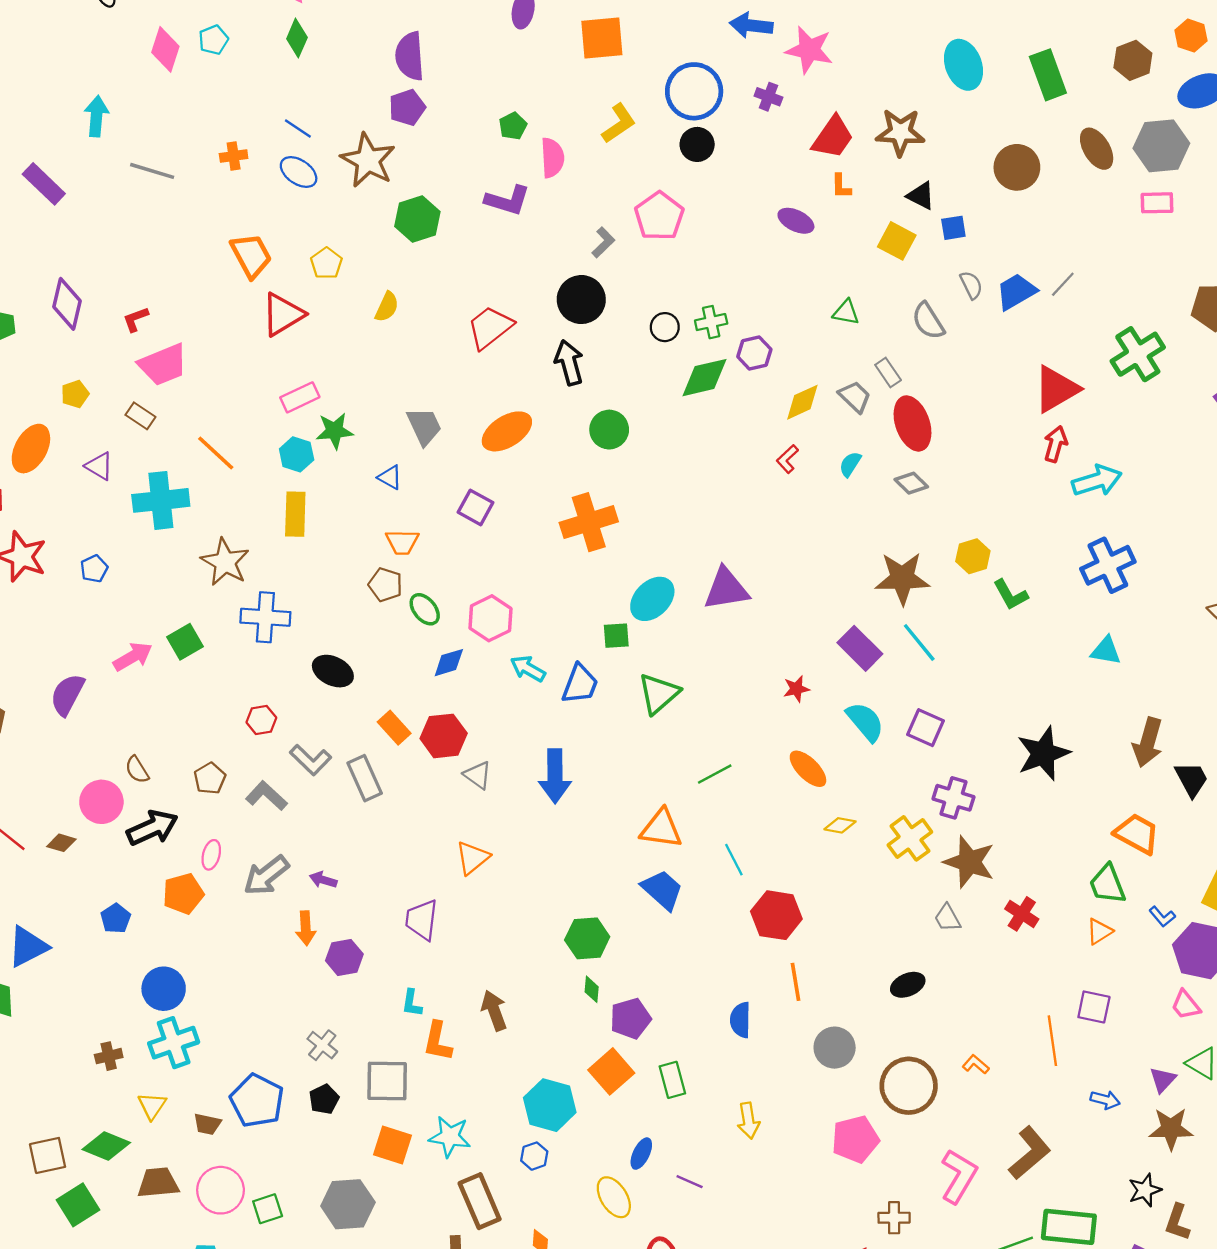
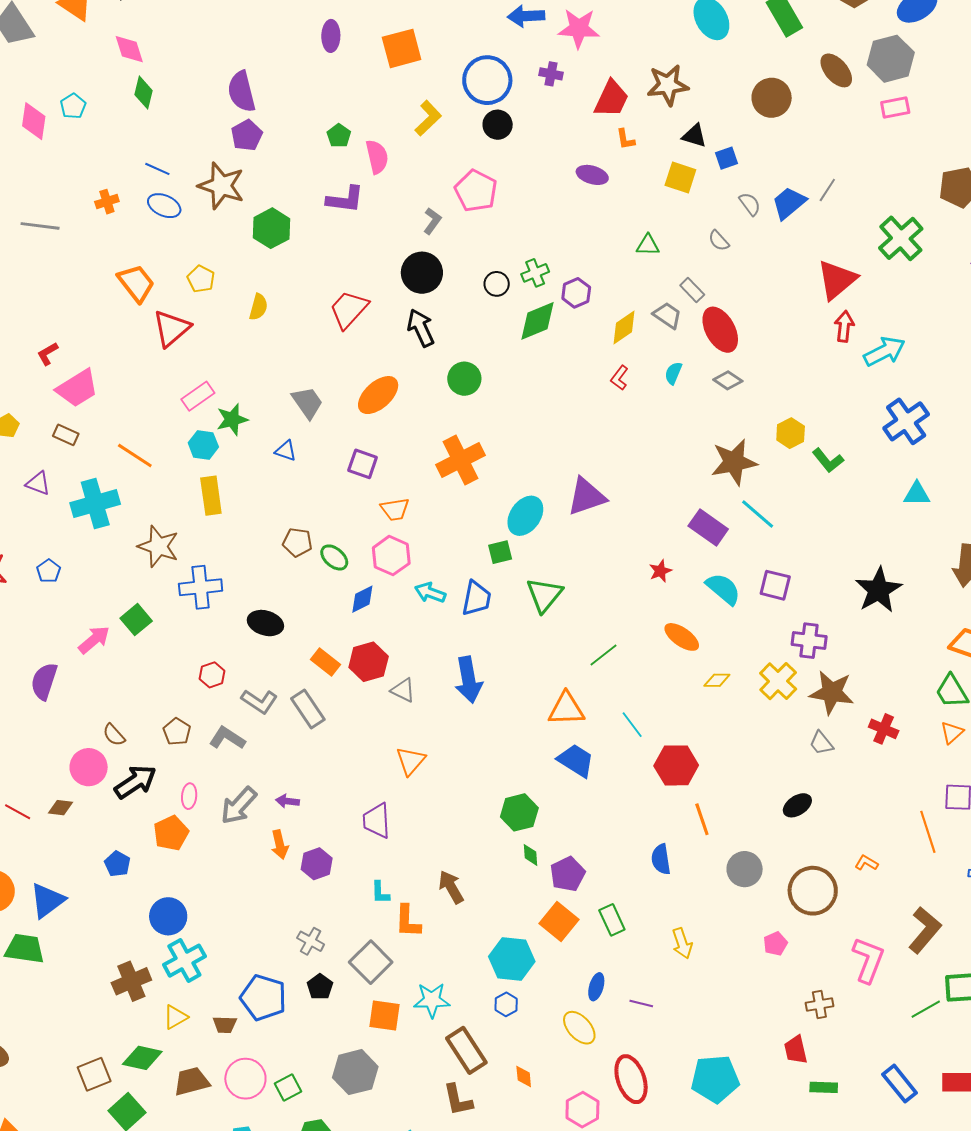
gray semicircle: (928, 321) -> (719, 241), size x0.7
orange trapezoid: (402, 542) -> (395, 509), moved
brown cross: (109, 1056) -> (131, 981), size x1.6
gray square: (387, 1081) -> (371, 962), turned -36
yellow triangle: (152, 1106) -> (175, 1017), turned 36
pink pentagon: (855, 1139) -> (775, 944), size x0.6

